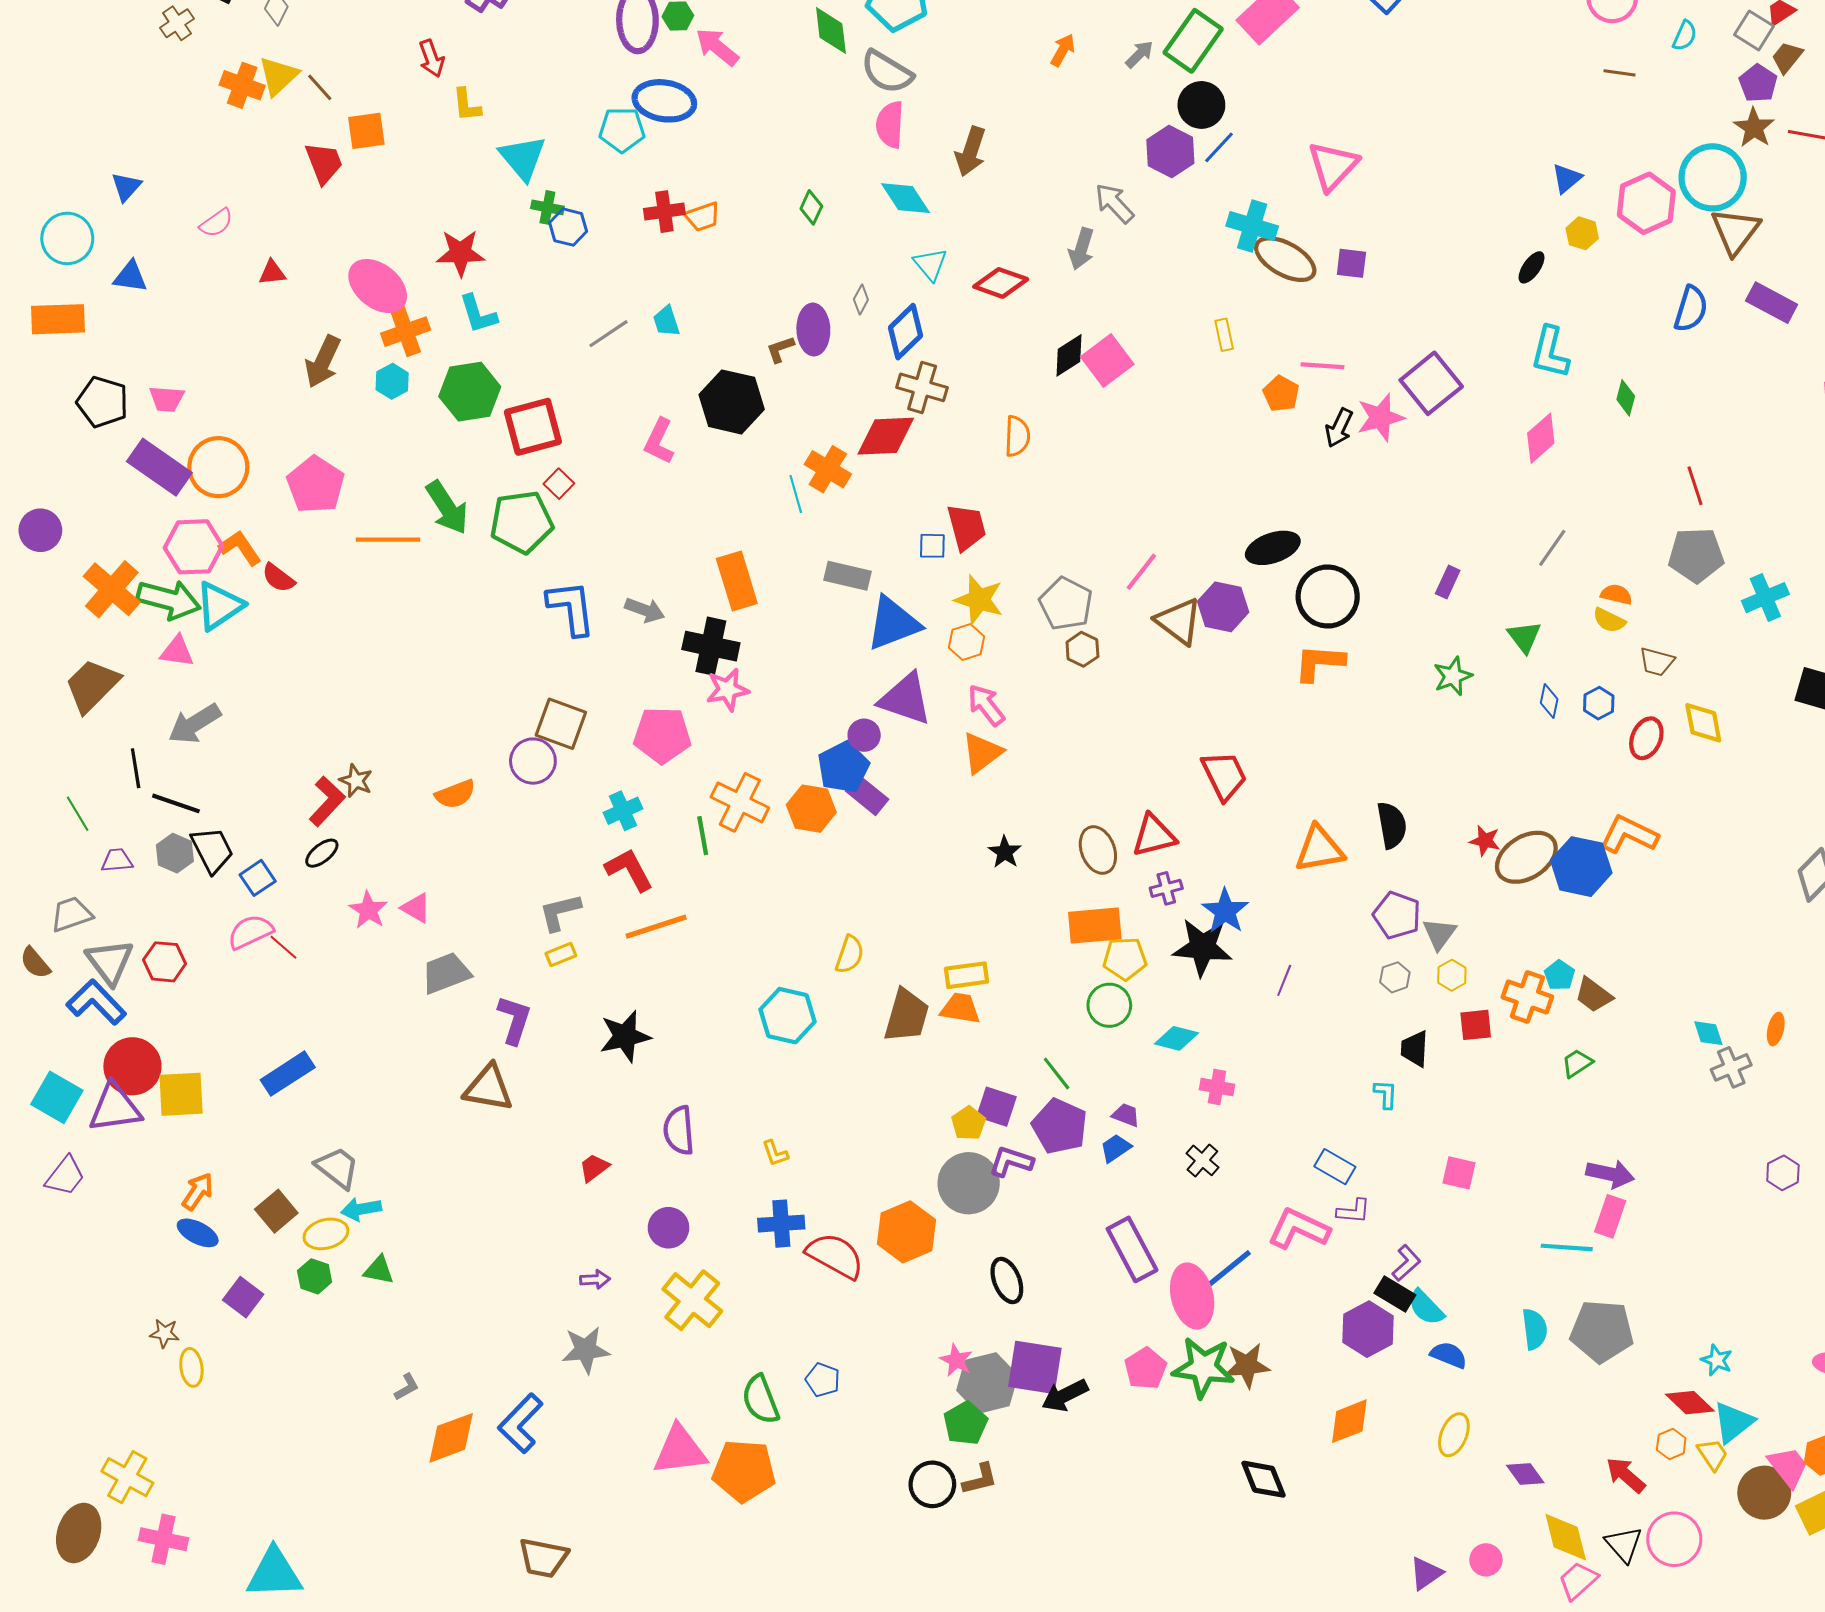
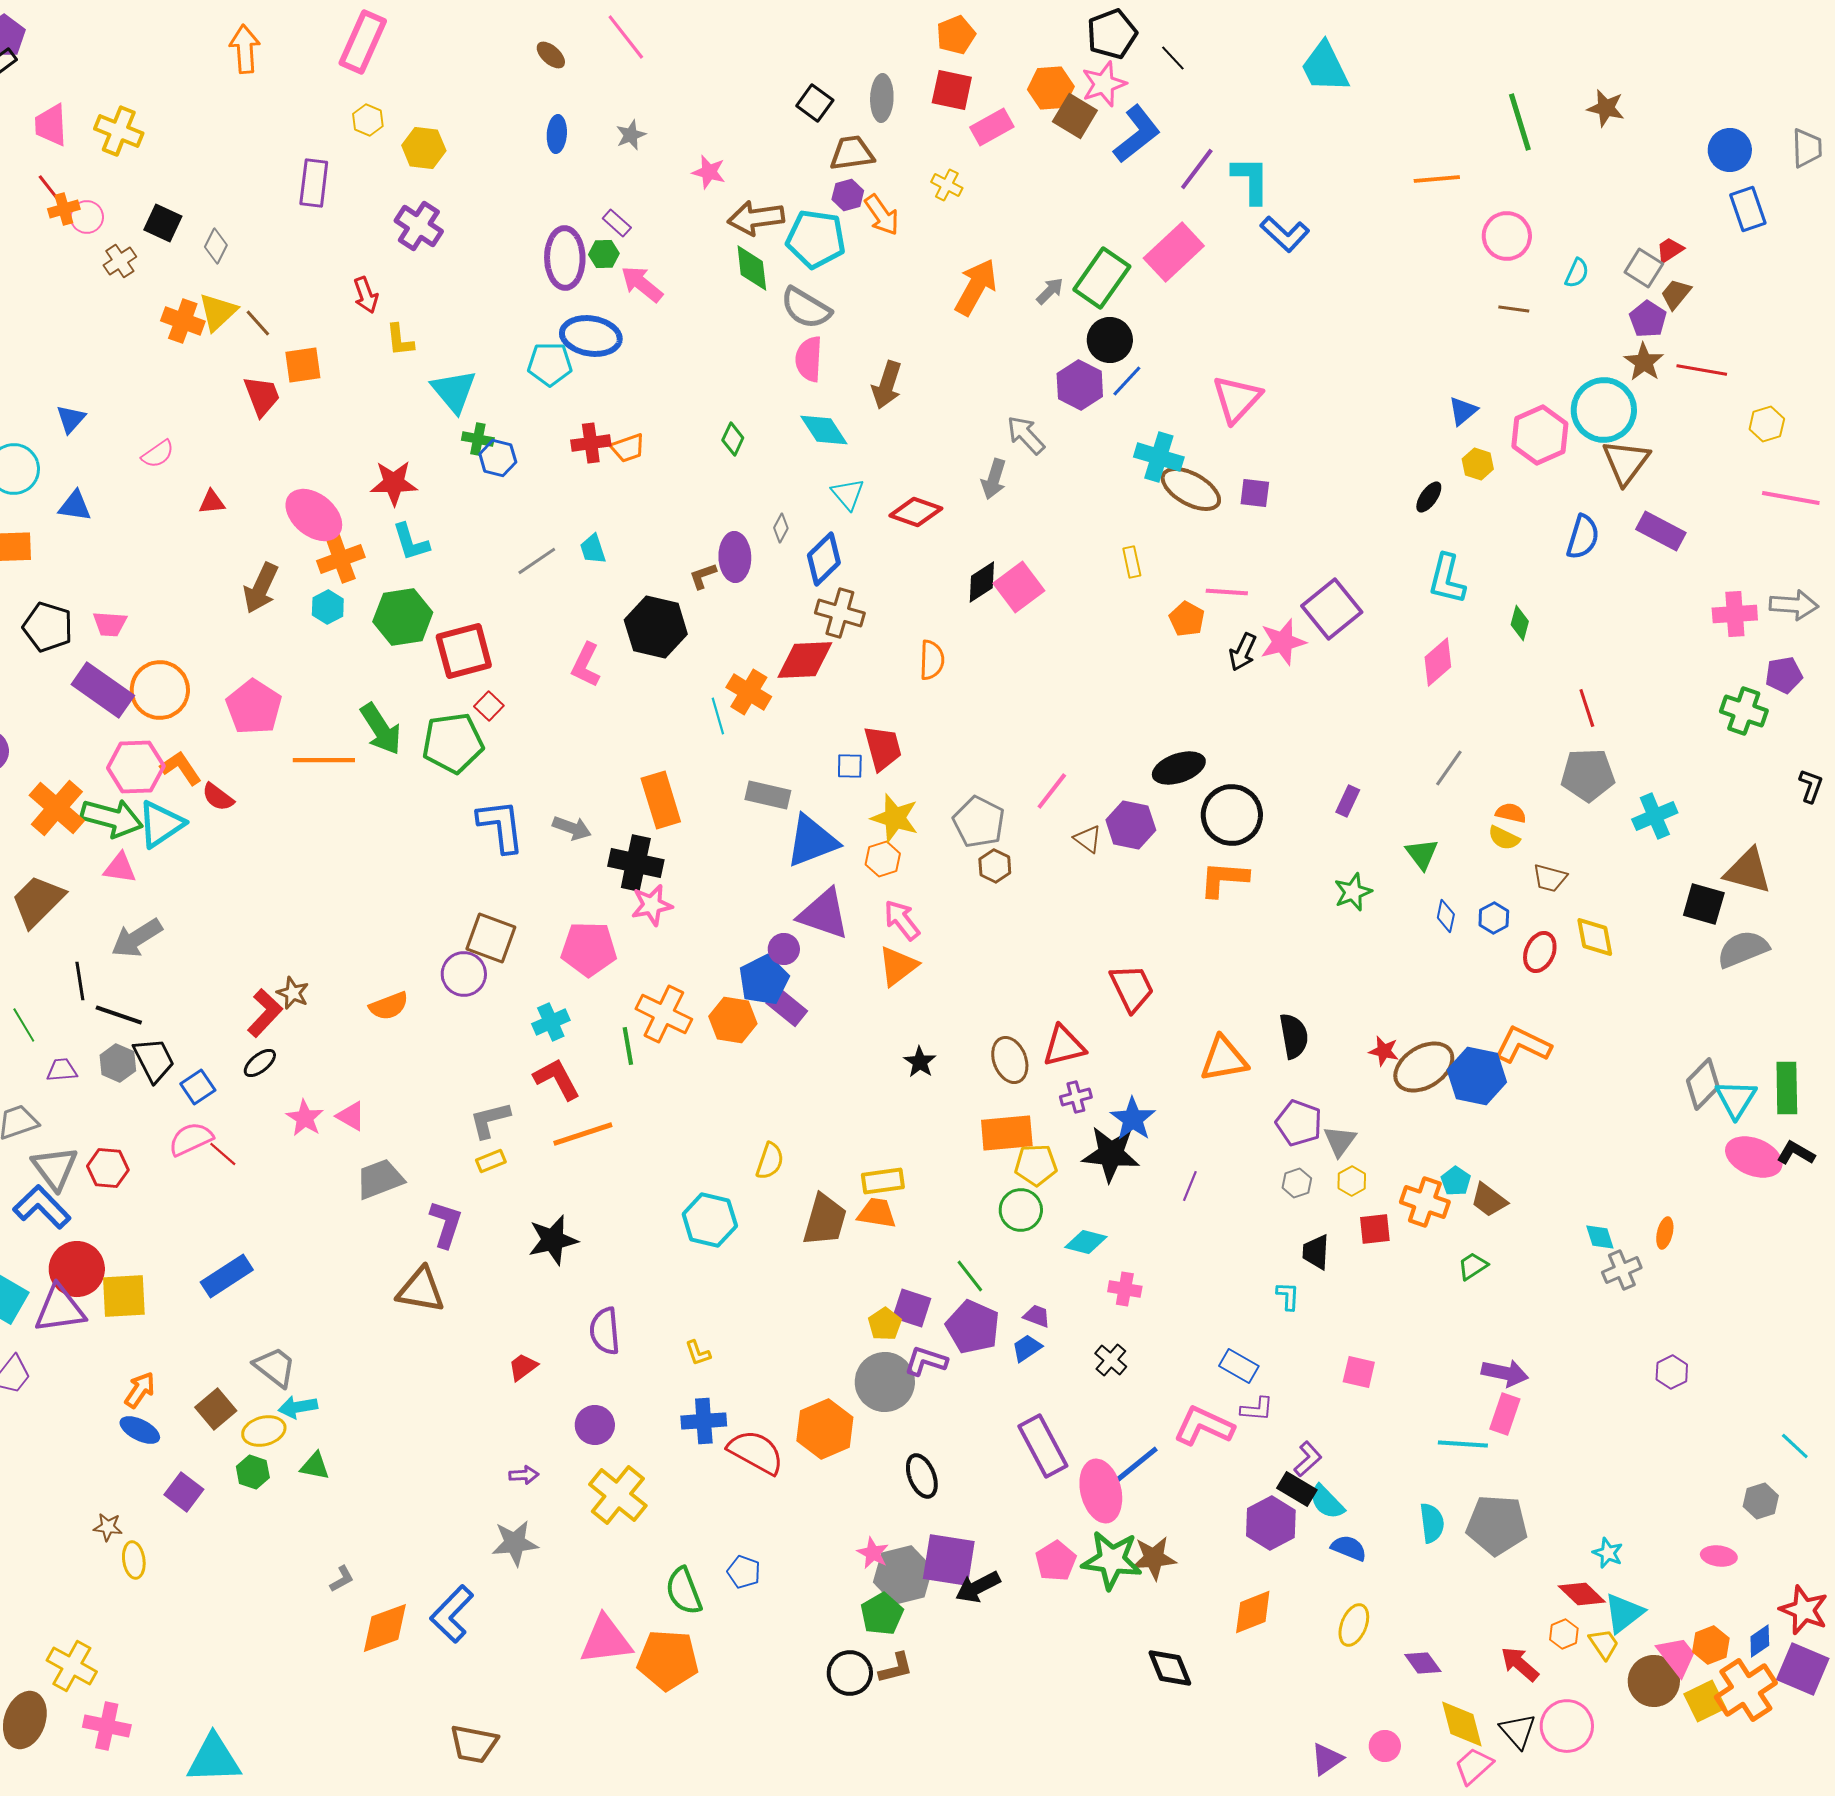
orange arrow: (1063, 50) -> (976, 287), size x1.8
brown triangle: (1179, 621) -> (1088, 839), size x0.6

